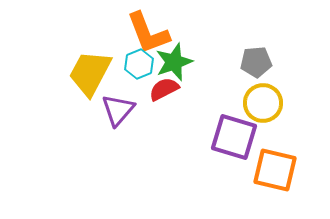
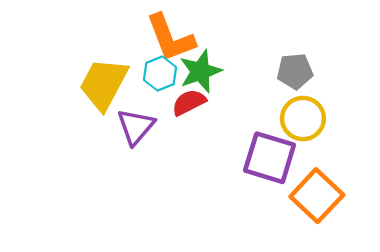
orange square: (275, 170) -> (317, 196), turned 30

